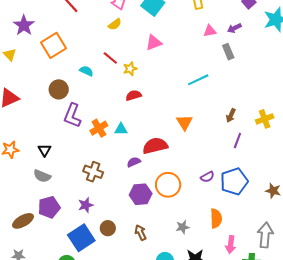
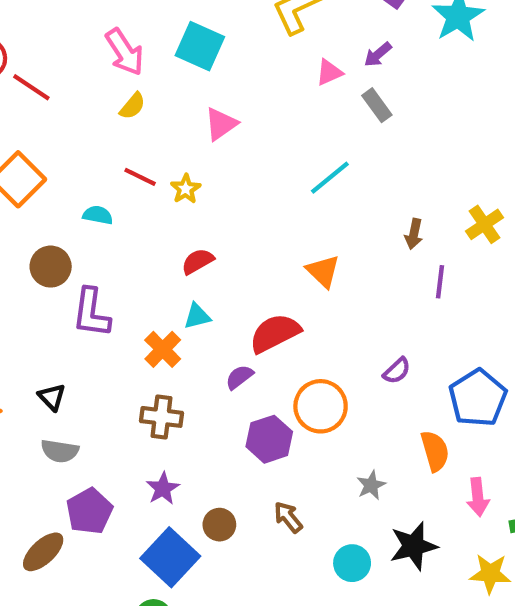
red semicircle: (134, 95) -> (198, 261), moved
orange cross: (99, 128) -> (163, 349), moved
blue pentagon: (234, 181) -> (478, 398), moved

